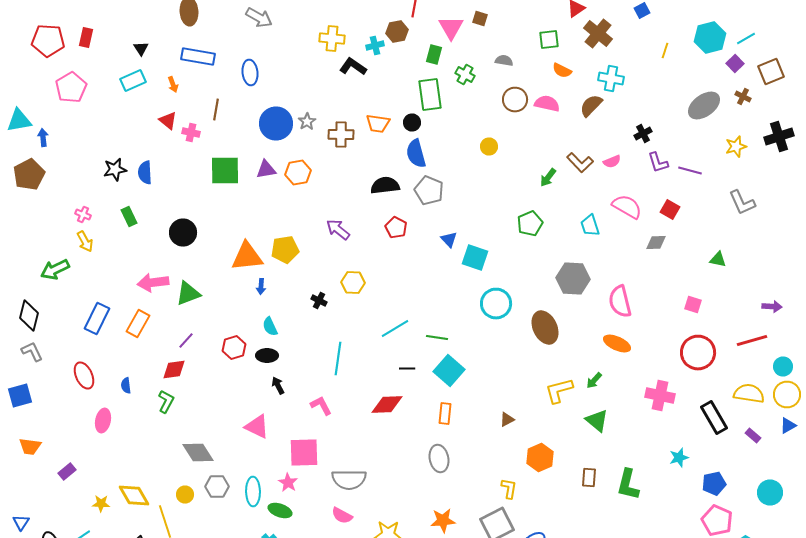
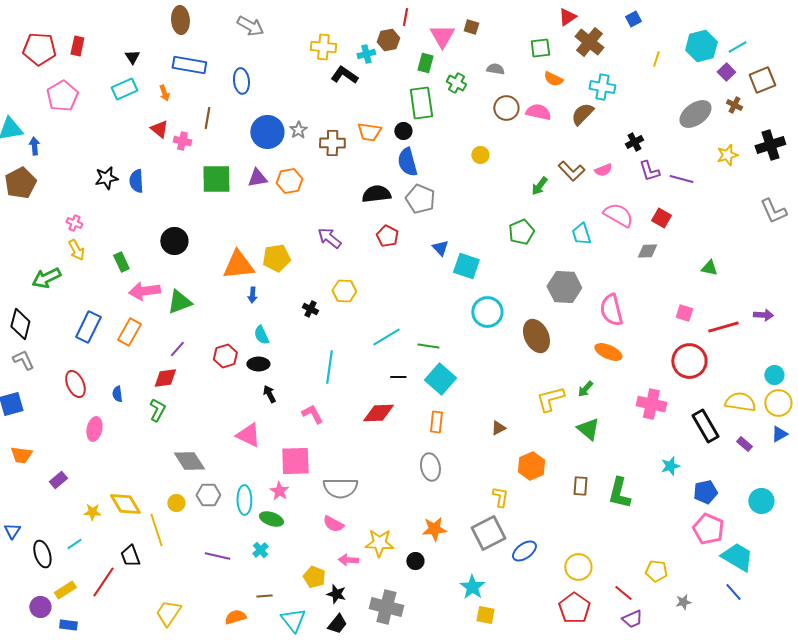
gray L-shape: (742, 202) -> (773, 211), moved
green rectangle: (129, 216) -> (121, 262), moved
red line: (752, 340) -> (723, 327), moved

